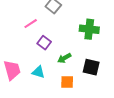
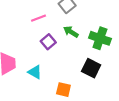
green arrow: (64, 58) -> (71, 32), moved, turned 48
black square: (91, 67) -> (91, 68), moved

